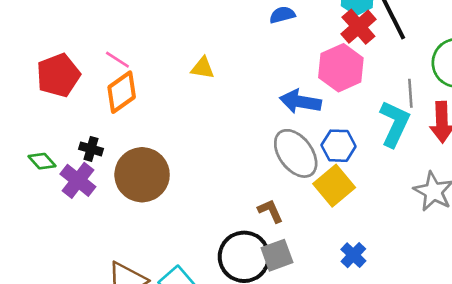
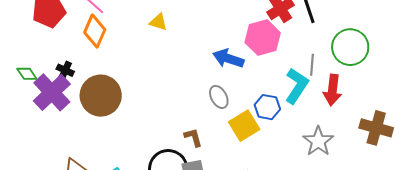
orange diamond: (122, 92) -> (95, 31), turned -40
blue hexagon: (339, 146) -> (267, 107), moved
gray ellipse: (296, 153) -> (219, 97), size x0.6
purple cross: (78, 180) -> (52, 92), size x1.4

